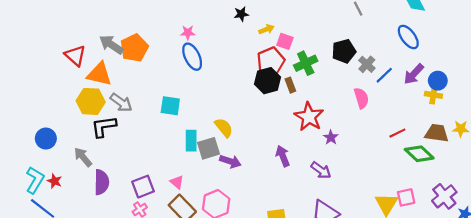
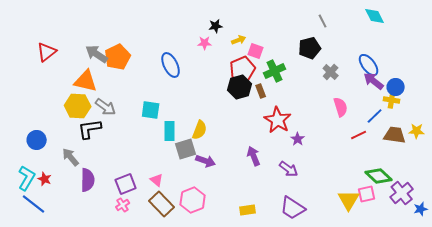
pink star: (188, 33) -> (205, 43), moved
blue ellipse: (408, 37) -> (369, 65), moved
black pentagon: (344, 51) -> (310, 48), moved
red triangle: (75, 56) -> (47, 52), moved, turned 40
purple arrow: (414, 74) -> (374, 81), turned 85
blue line: (384, 75) -> (375, 116), moved
pink semicircle: (361, 98) -> (341, 107), moved
yellow semicircle: (224, 128) -> (200, 130), turned 60
cyan rectangle: (191, 141) -> (170, 131), moved
green diamond: (419, 154) -> (379, 176), moved

